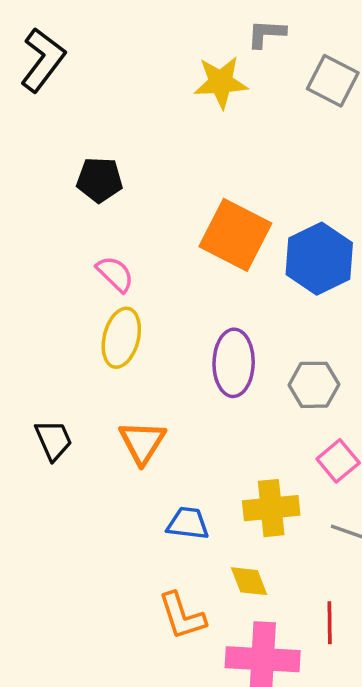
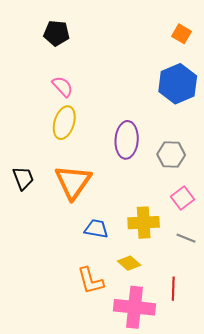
orange square: (235, 235) -> (182, 34), moved, size x0.5
orange triangle: (142, 442) -> (73, 182), size x1.4
yellow diamond: (249, 581) -> (129, 263), turned -30

